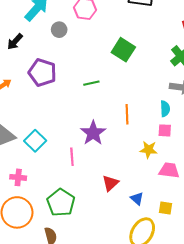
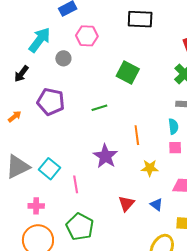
yellow star: (148, 150) -> (150, 168), moved
pink line: (72, 157) -> (76, 184), moved
blue triangle: (137, 199) -> (156, 204), moved

